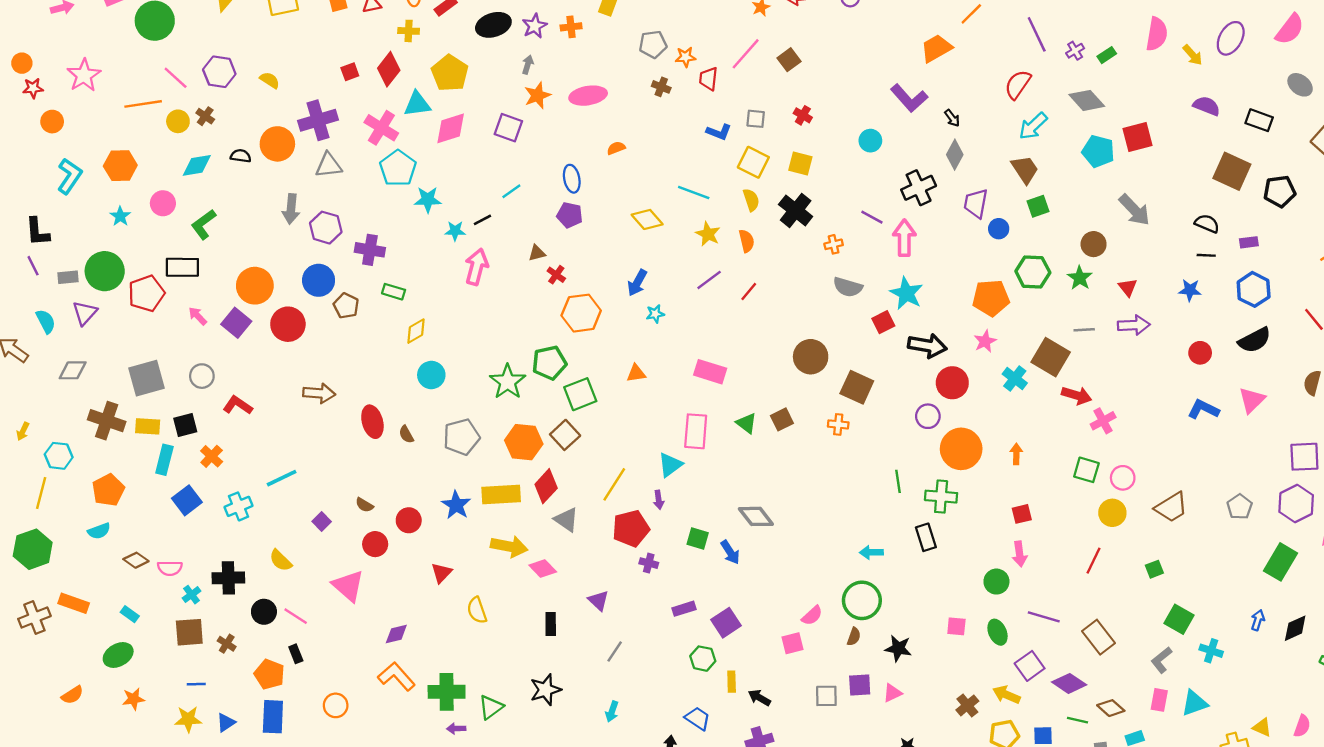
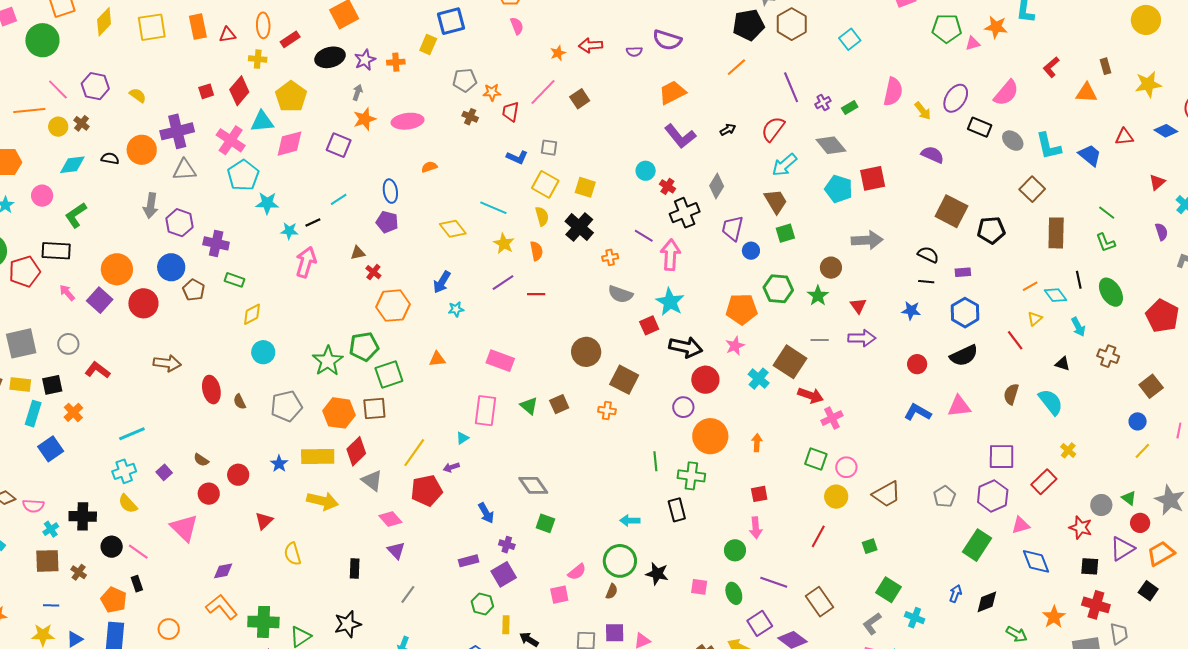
orange trapezoid: (936, 48) -> (672, 92), moved
red cross: (803, 115) -> (667, 186), moved
black arrow: (952, 118) -> (728, 130), moved, turned -84
black rectangle: (1259, 120) -> (980, 127), moved
gray arrow: (1134, 210) -> (867, 240), turned -52
red line: (749, 292) -> (536, 294), turned 48
pink triangle: (1252, 400) -> (959, 406), turned 35
brown square: (565, 435) -> (374, 409), turned 35
cyan triangle: (670, 465) -> (462, 438), size x0.6
purple arrow: (659, 500) -> (451, 467), turned 77
blue star: (456, 505) -> (279, 464), size x0.7
cyan cross: (238, 506) -> (124, 471), moved
green square: (698, 538) -> (545, 523), moved
blue arrow: (730, 552) -> (486, 513), moved
purple cross: (649, 563) -> (507, 545), moved
pink diamond: (543, 568) -> (390, 519), moved
black star: (898, 648) -> (657, 574), moved

